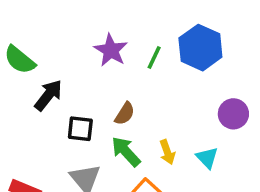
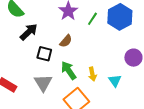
brown semicircle: (125, 114) -> (66, 41), moved

